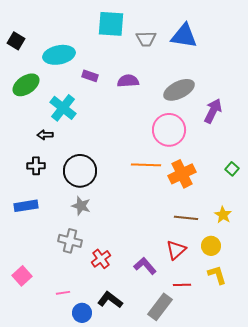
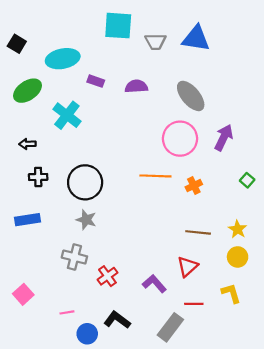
gray ellipse: (179, 90) -> (191, 96), turned 76
purple arrow: (213, 111) -> (224, 138), moved
black arrow: (45, 135) -> (28, 144), moved
orange cross: (182, 174) -> (194, 186), size x0.6
yellow circle: (211, 246) -> (238, 257), moved

